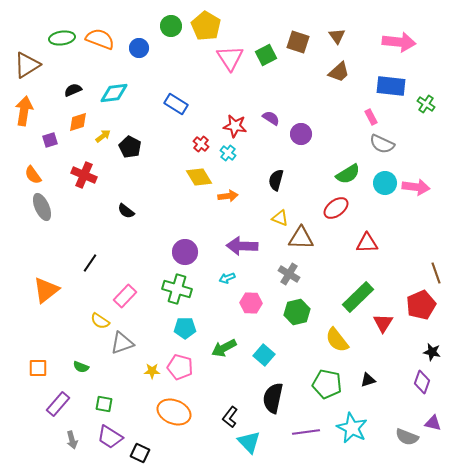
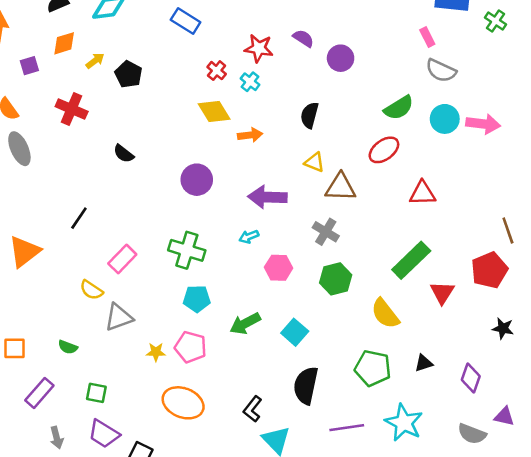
purple circle: (185, 252) -> (197, 180), moved
purple diamond: (422, 382) -> (471, 378), moved

